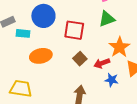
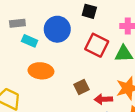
red square: (74, 30) -> (97, 45), moved

